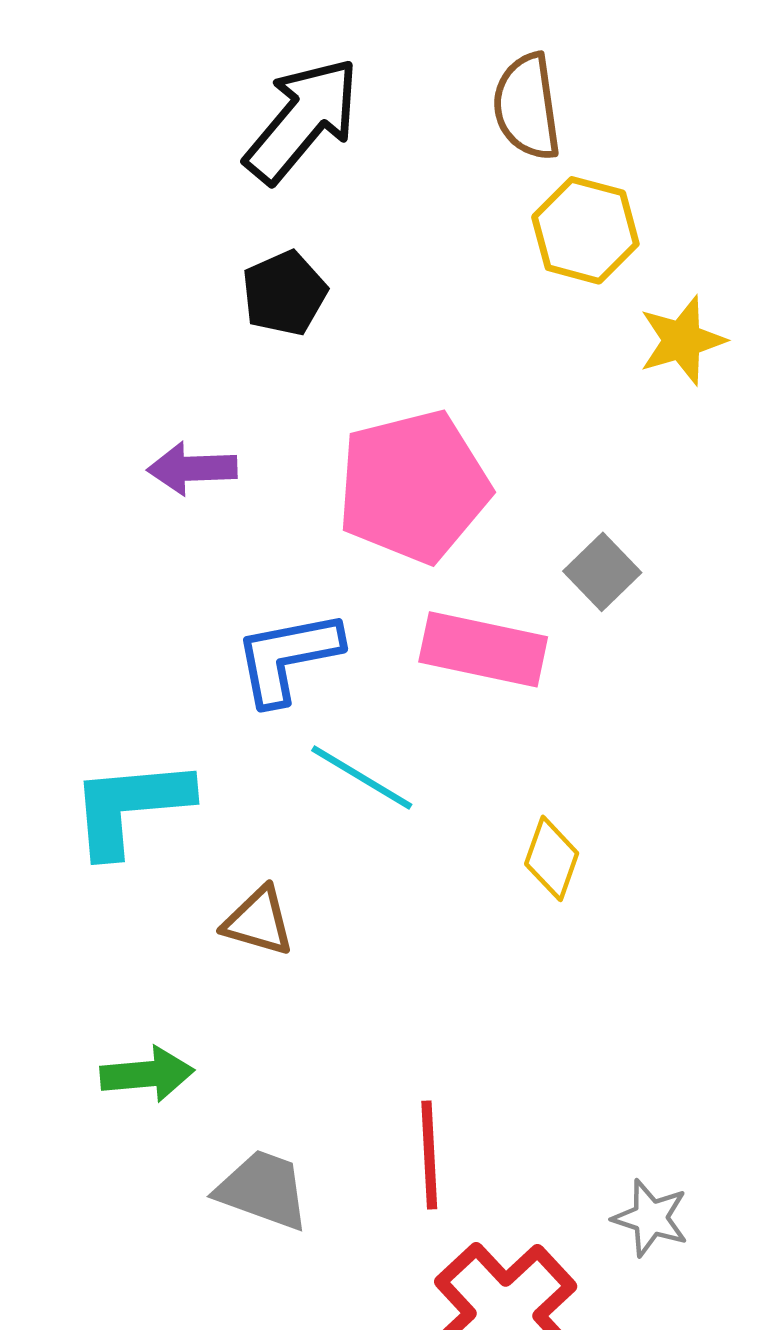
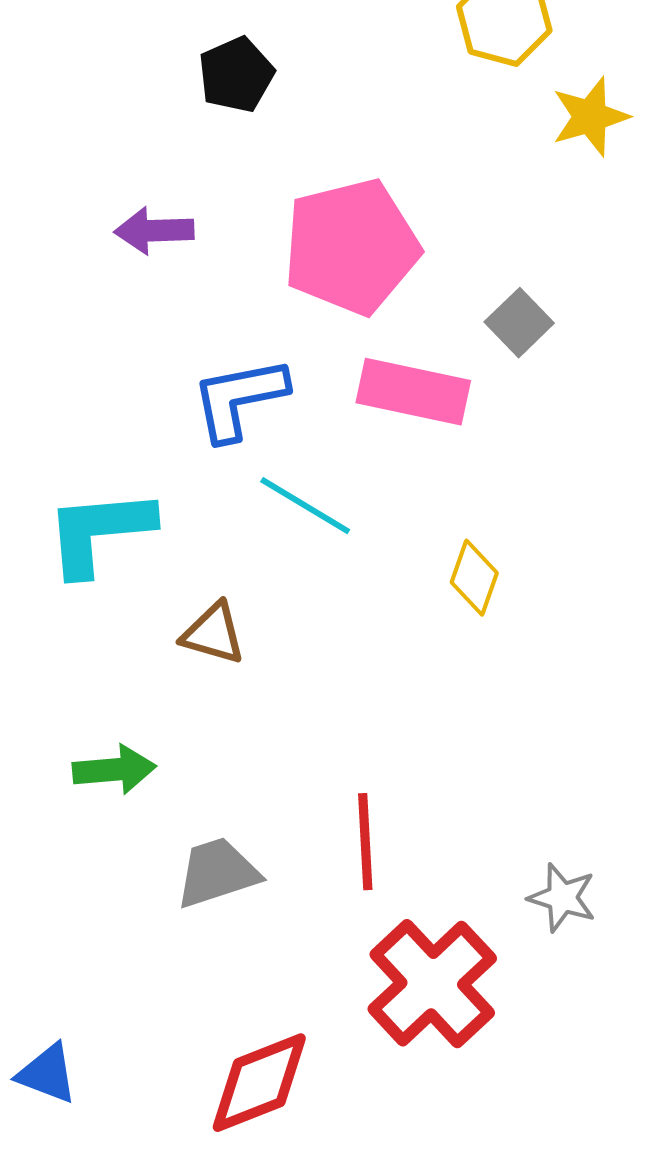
gray trapezoid: (263, 1190) -> (217, 873), turned -38

